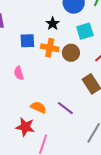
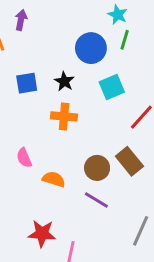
blue square: (27, 41) -> (27, 83), moved
brown circle: (71, 53) -> (97, 168), moved
orange semicircle: (38, 107) -> (54, 179), moved

